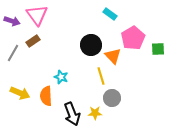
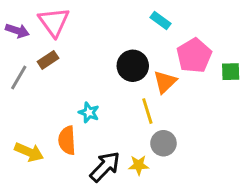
orange triangle: (113, 56) -> (165, 82), turned 30
yellow arrow: (20, 93) -> (29, 152), moved
black arrow: (72, 114) -> (105, 167), turned -115

